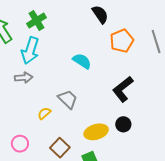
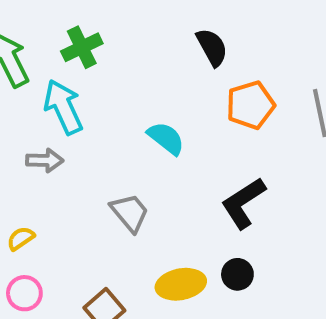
cyan arrow: (30, 51) -> (63, 107), turned 132
yellow semicircle: (44, 113) -> (21, 238), moved

